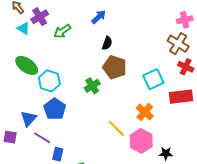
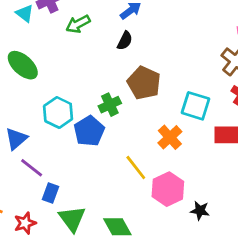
black semicircle: (107, 43) -> (125, 41), moved
cyan square: (153, 79) -> (196, 106), turned 35
cyan hexagon: (49, 81) -> (58, 113), moved
blue pentagon: (55, 109) -> (89, 131), moved
orange cross: (145, 112) -> (170, 137), moved

